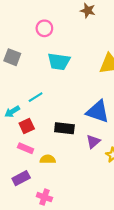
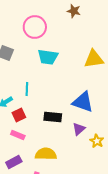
pink circle: (44, 28) -> (35, 27), size x1.5
cyan line: (36, 97) -> (27, 89), turned -56
yellow semicircle: (48, 159) -> (46, 154), moved, size x1.5

